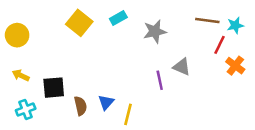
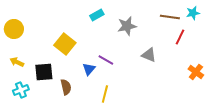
yellow square: (79, 23) -> (65, 44), moved
cyan star: (235, 25) -> (193, 13), moved
orange cross: (235, 66) -> (196, 72), moved
purple line: (160, 80) -> (106, 60), moved, turned -49
blue triangle: (106, 102) -> (89, 69), moved

